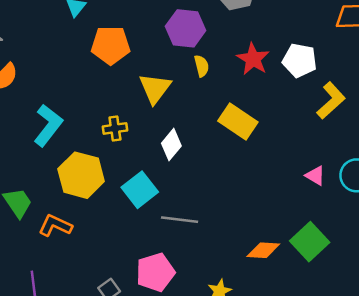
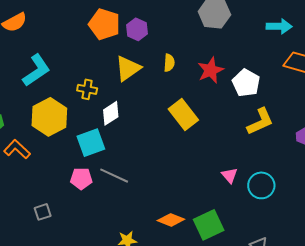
purple hexagon: (186, 28) -> (137, 29), moved, size x0.7
white diamond: (171, 145) -> (111, 113), moved
pink pentagon: (155, 272) -> (81, 179), moved, size x0.7

